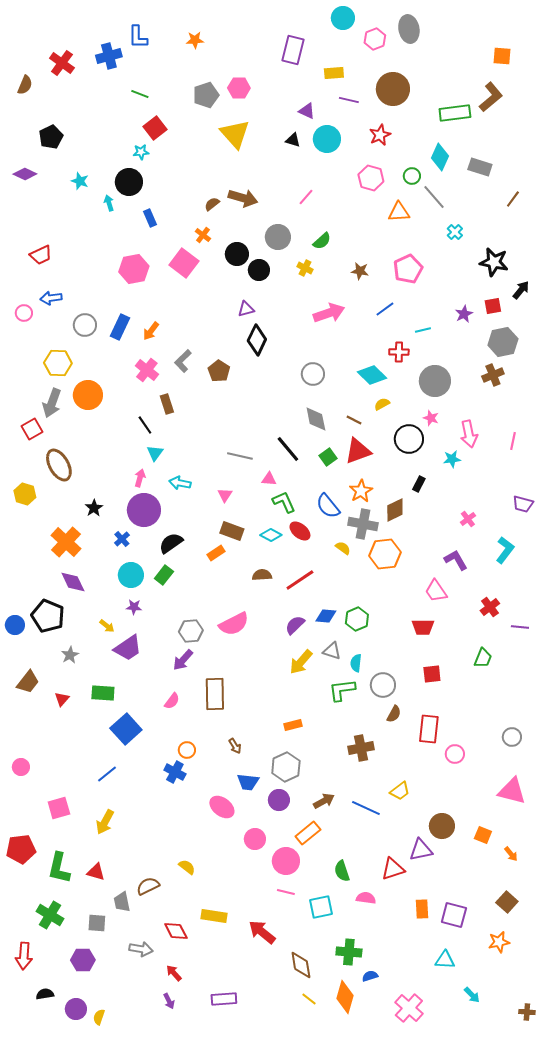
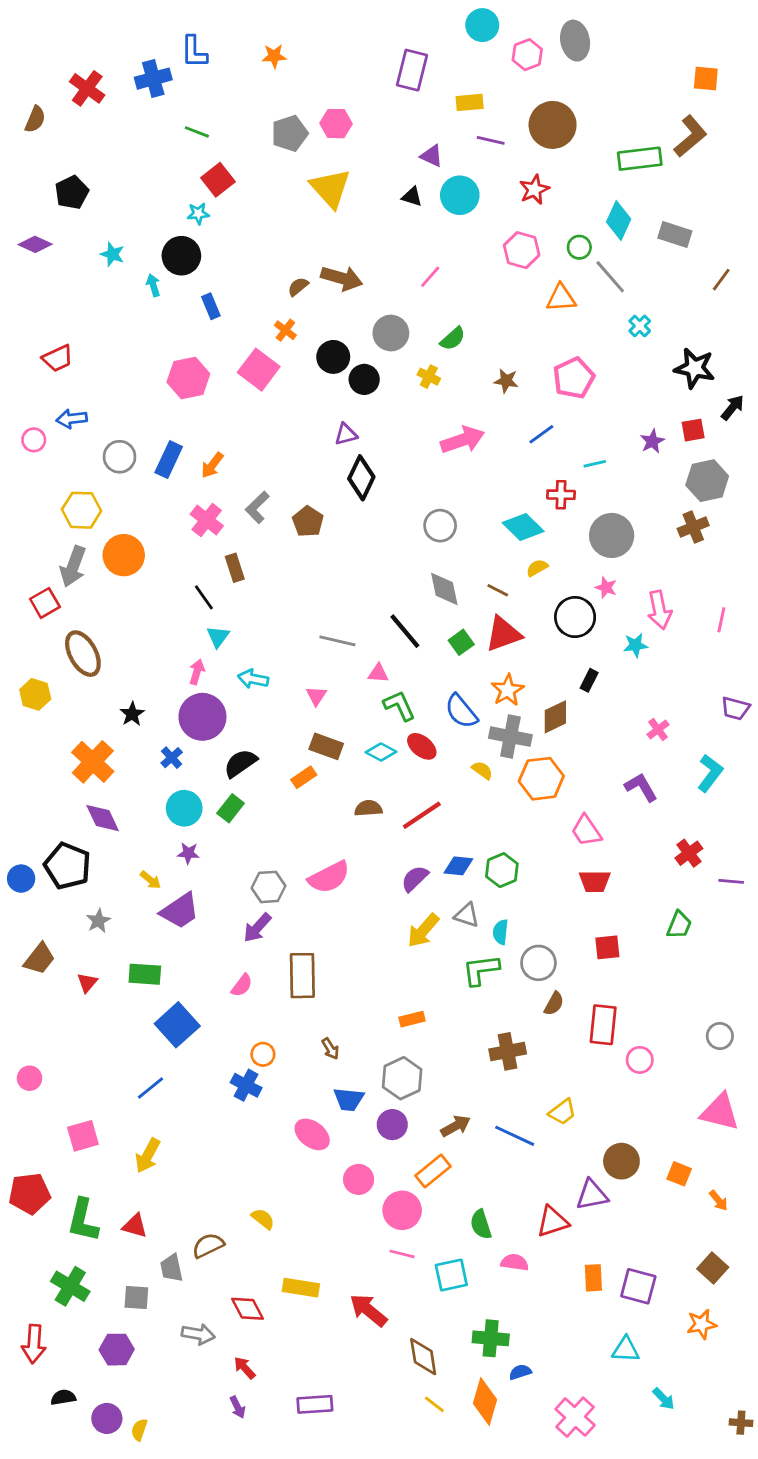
pink trapezoid: (436, 591) -> (586, 831), moved

